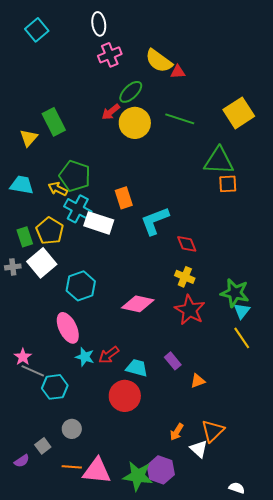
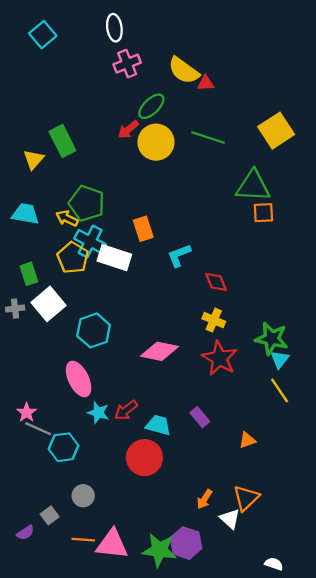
cyan L-shape: (155, 221) -> (179, 255), size x0.7
yellow pentagon: (50, 231) -> (73, 258), moved
orange triangle: (198, 381) -> (247, 440), moved

